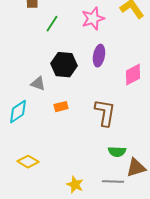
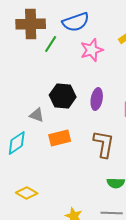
green line: (52, 24) -> (51, 44), moved
purple ellipse: (99, 56) -> (97, 99), moved
orange rectangle: (61, 107) -> (60, 138), size x1.5

